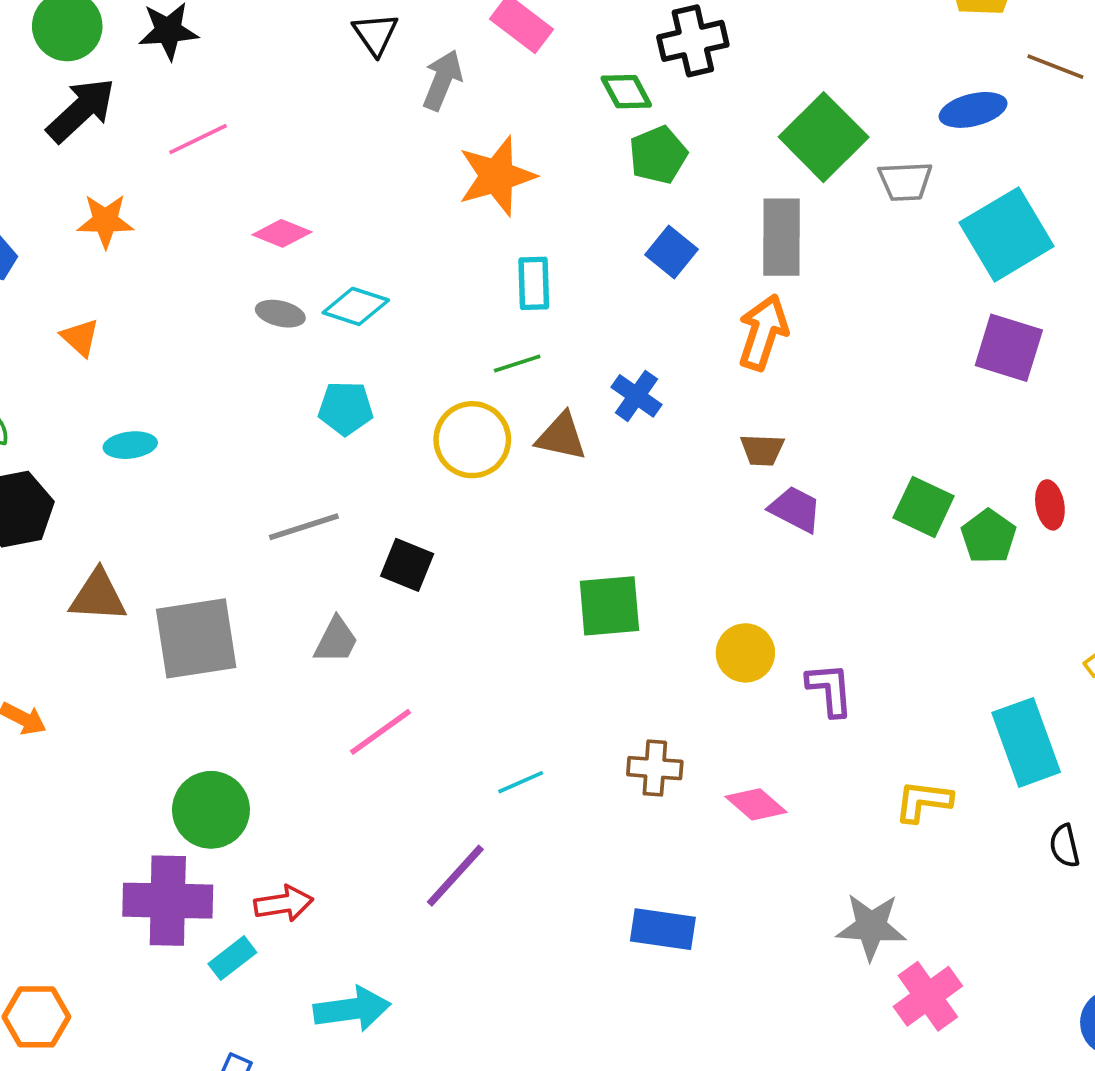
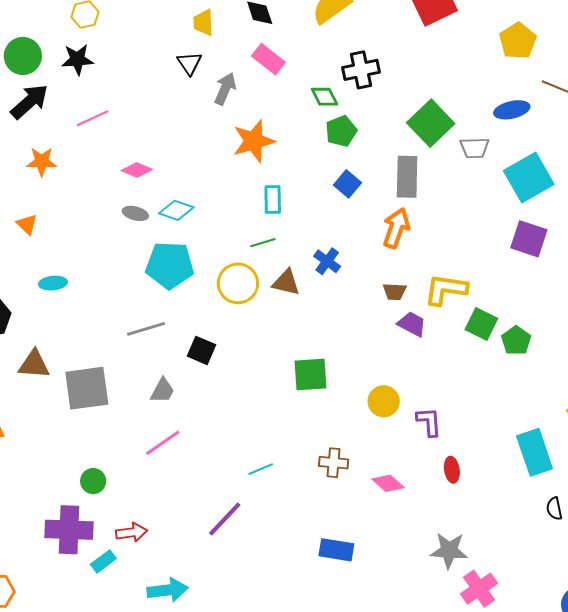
cyan pentagon: (346, 408) -> (170, 265), size x1.6
red ellipse: (1050, 505) -> (452, 470), moved
pink line: (380, 732) -> (163, 443), moved
yellow L-shape: (923, 801) -> (446, 289), moved, size x1.4
green circle: (211, 810) -> (93, 481), size x0.6

